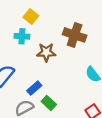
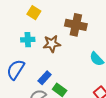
cyan cross: (22, 36) -> (28, 40), moved

